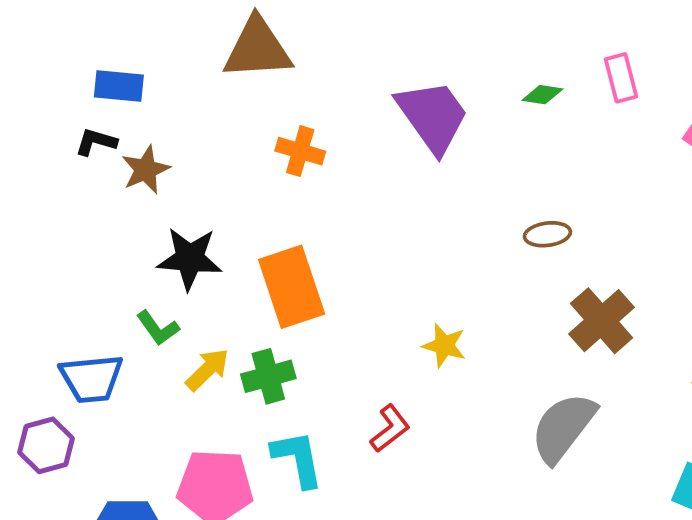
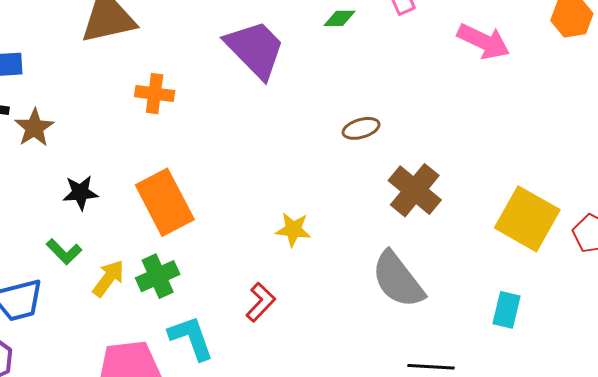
black star: (190, 259) -> (80, 193), size x0.7
gray semicircle: (563, 427) -> (398, 280), turned -66

